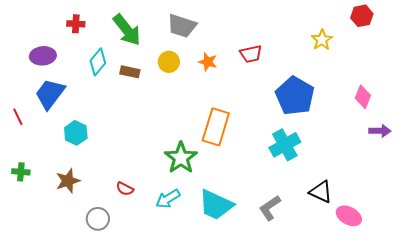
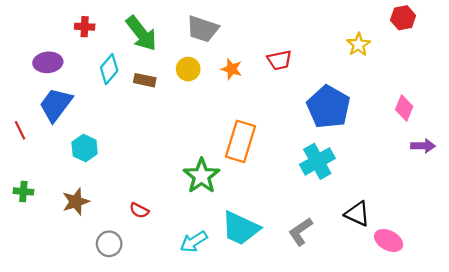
cyan arrow: (168, 199) -> (194, 242), moved

